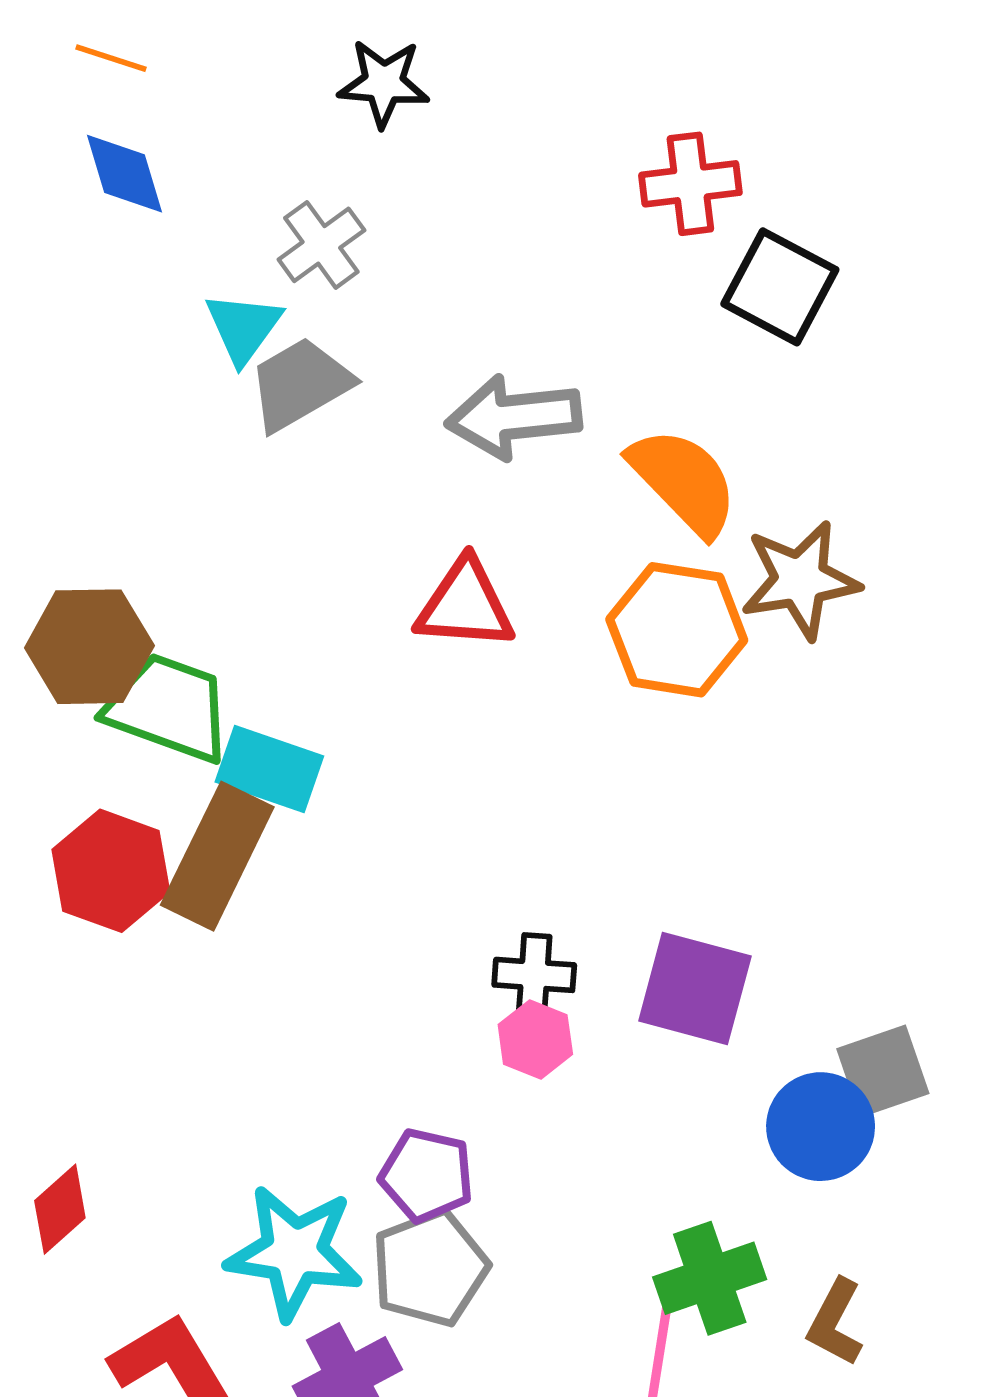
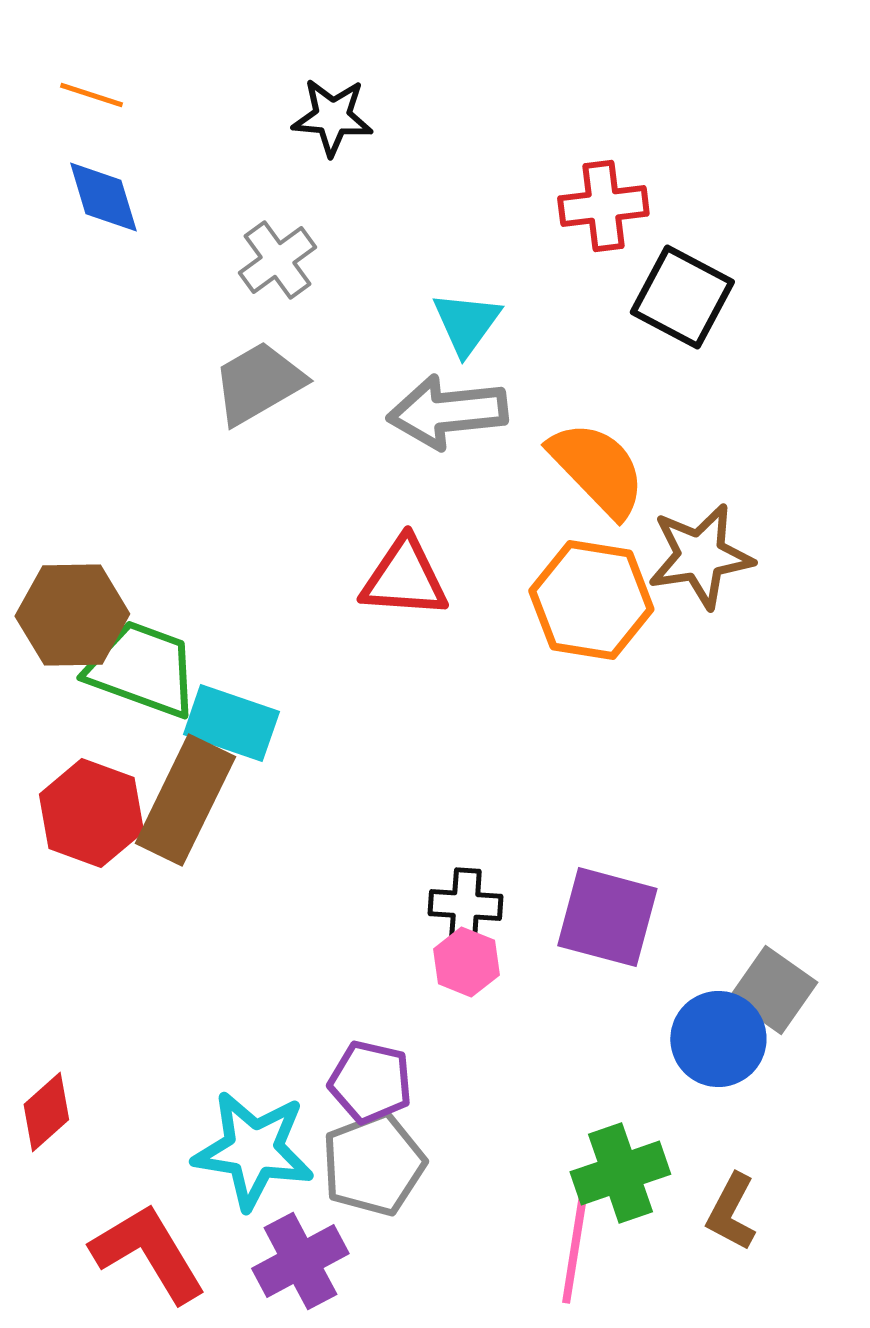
cyan triangle: (243, 328) -> (466, 323), moved
gray square: (883, 1071) -> (773, 990), turned -36

